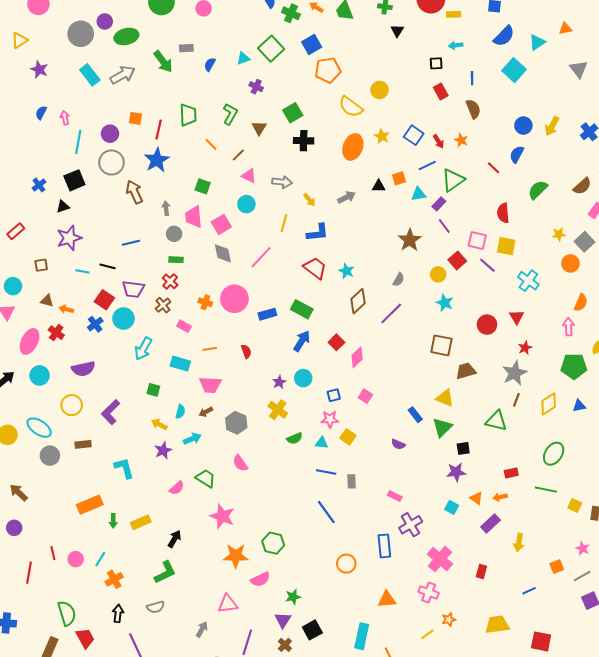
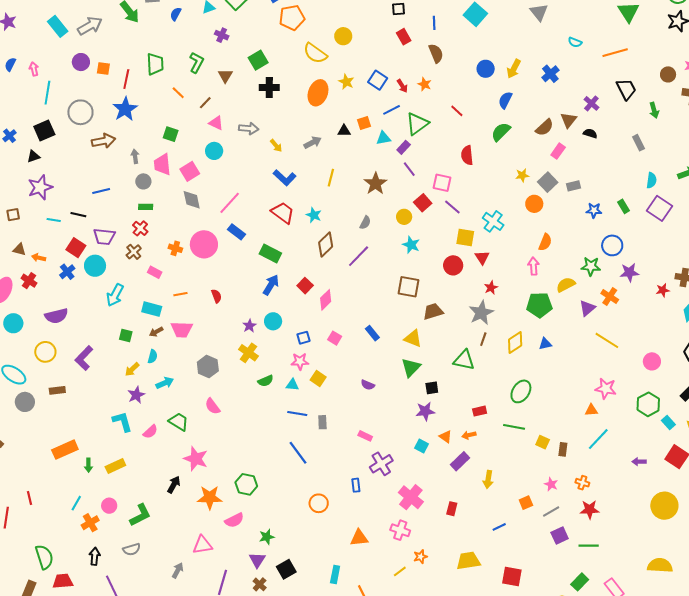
purple circle: (110, 134) -> (81, 62), moved
blue semicircle: (517, 154) -> (505, 100), moved
brown arrow: (134, 192) -> (104, 141), turned 105
yellow line: (284, 223) -> (331, 178), moved
blue L-shape: (318, 233) -> (285, 178), turned 50
yellow square: (506, 246) -> (465, 238), moved
blue rectangle: (267, 314) -> (236, 232), moved, turned 54
brown arrow: (206, 412) -> (156, 332), moved
blue rectangle: (415, 415) -> (372, 333), moved
yellow arrow: (159, 424) -> (132, 369), turned -70
cyan L-shape: (124, 468) -> (122, 422), moved
black arrow: (174, 539) -> (174, 485), moved
blue rectangle: (384, 546) -> (356, 485), size x0.6
pink circle: (76, 559) -> (109, 506), moved
cyan rectangle: (362, 636) -> (335, 574), size x0.7
red trapezoid: (85, 638) -> (63, 581), turned -65

